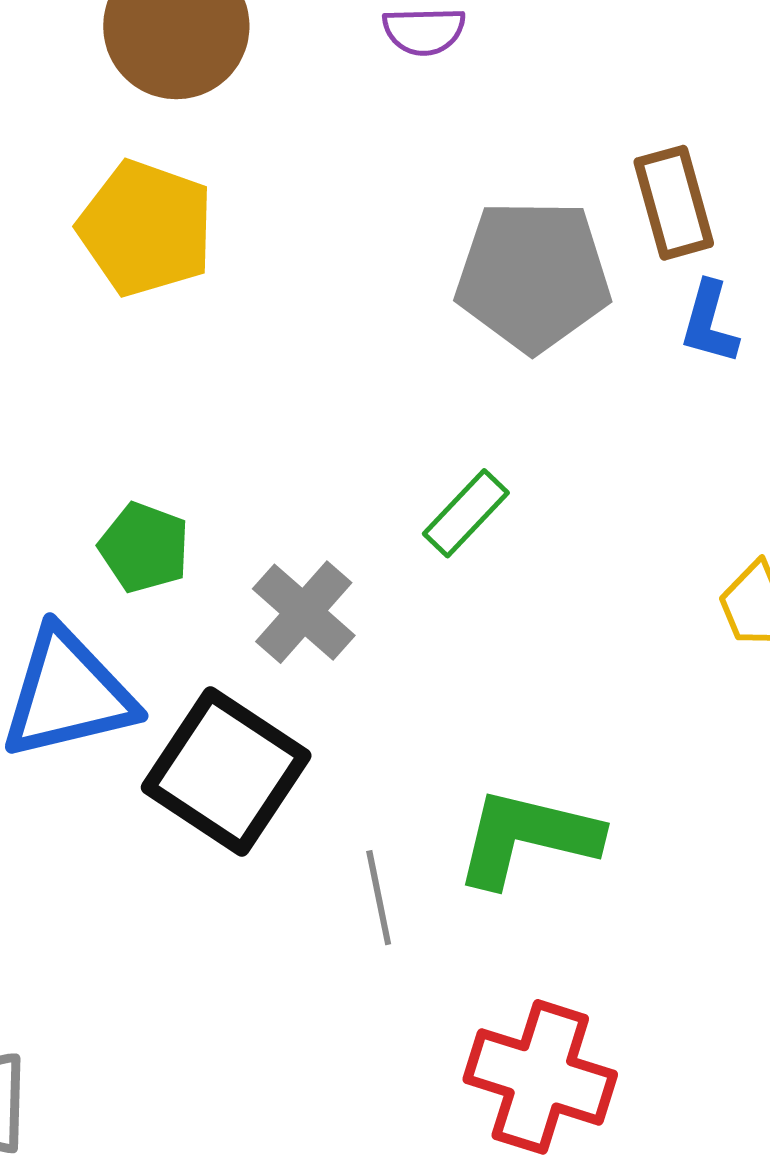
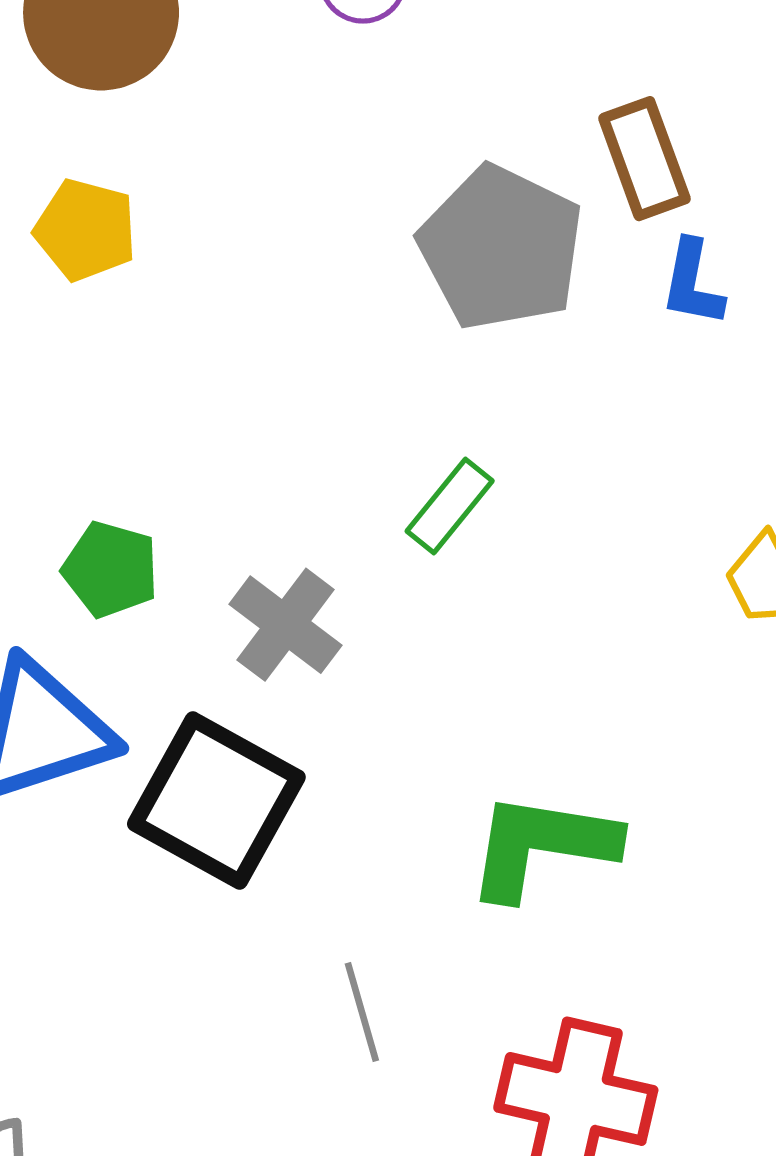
yellow pentagon: (146, 228) -> (86, 230), size x0.7
gray pentagon: (533, 276) -> (501, 248), turned 30
gray line: (379, 898) -> (362, 1012), moved

